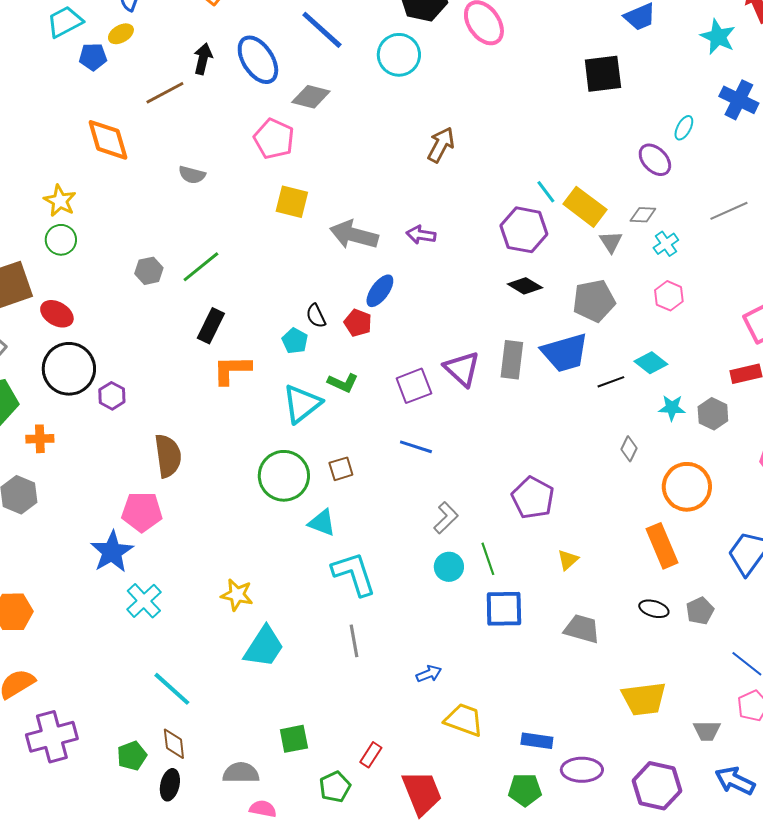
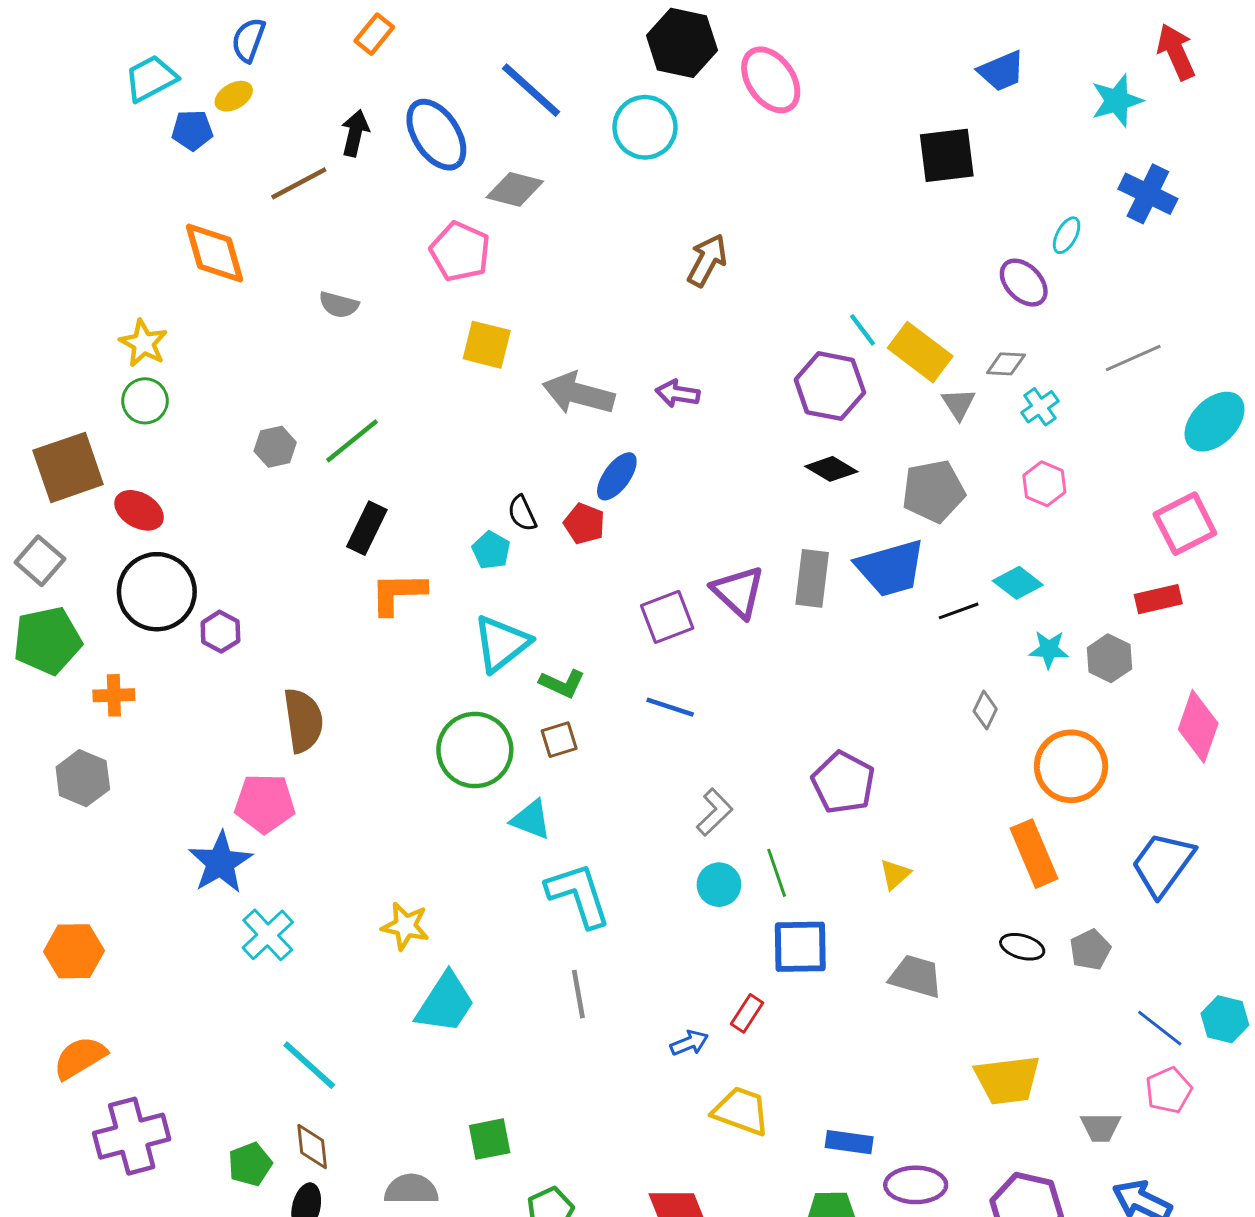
cyan star: (718, 37) -> (1117, 101), turned 30
green L-shape: (343, 383) -> (562, 683), moved
red rectangle: (371, 755) -> (747, 1013), moved

